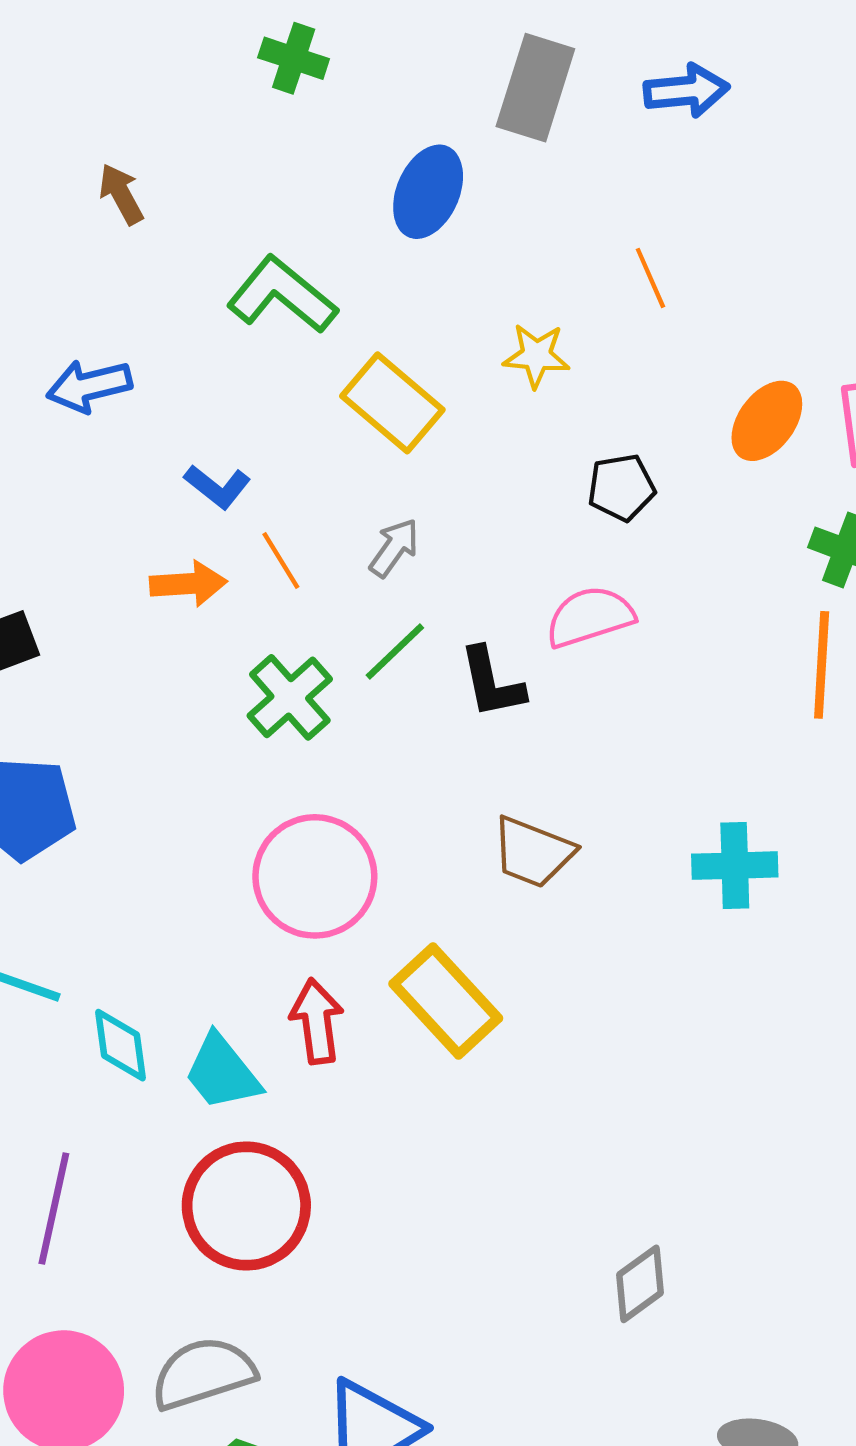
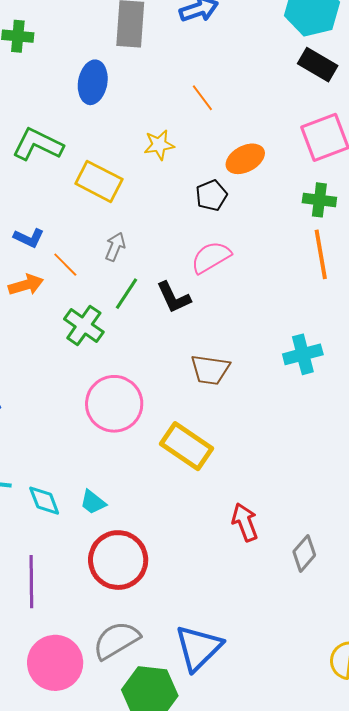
orange ellipse: (767, 421) -> (245, 159), moved, turned 39
red arrow: (317, 1021) -> (245, 522), moved
cyan trapezoid: (222, 1072) -> (93, 502), size x0.7

